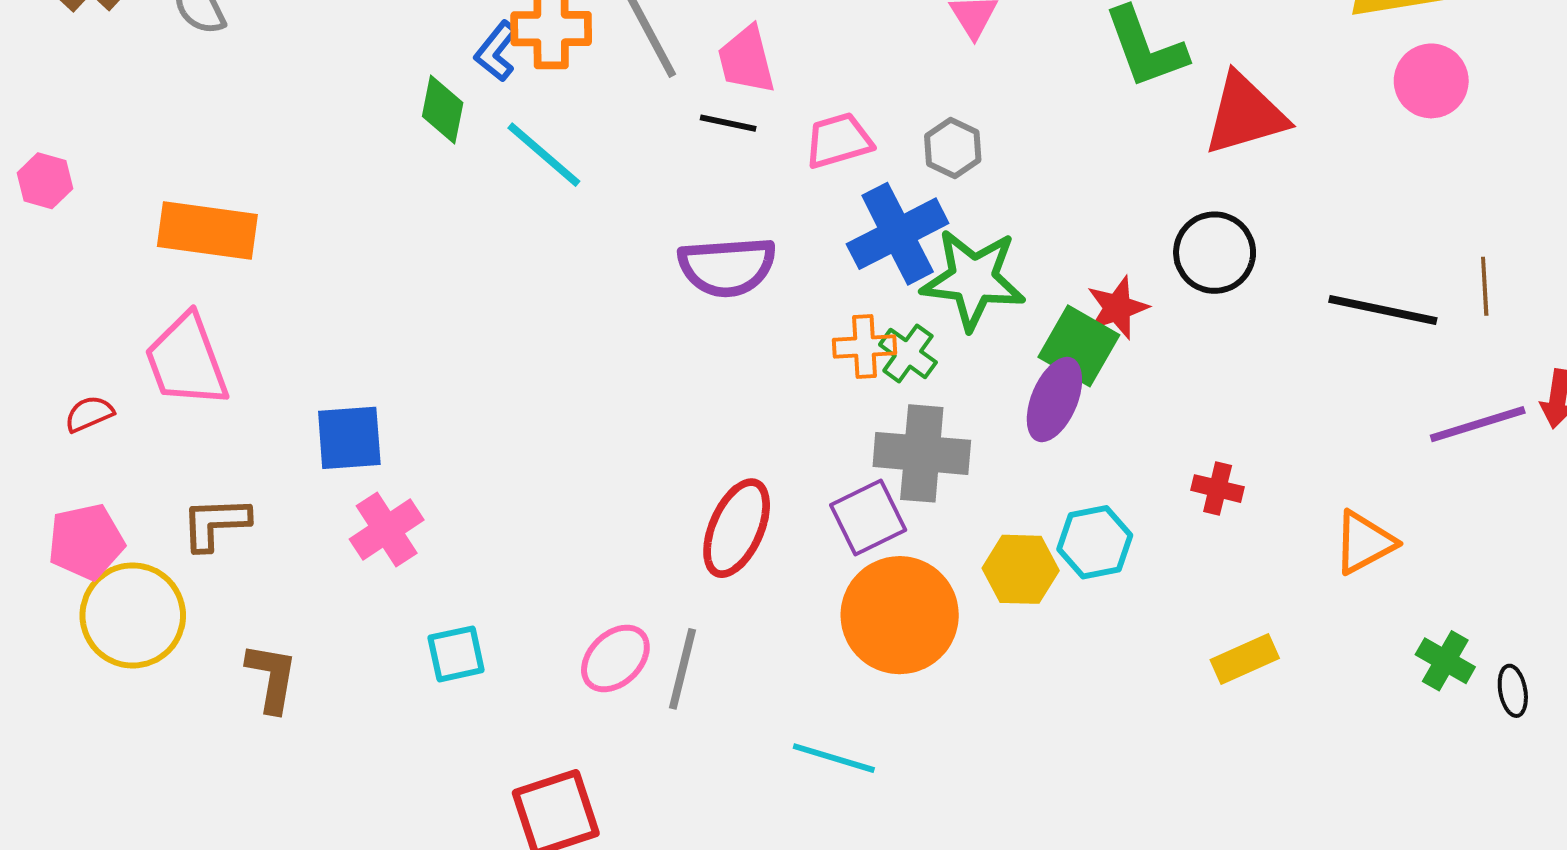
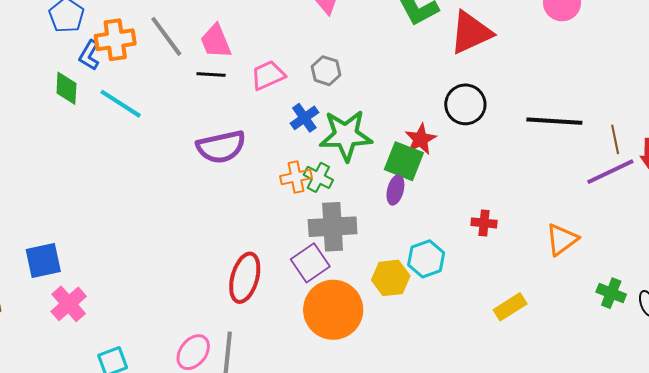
blue cross: (898, 234) -> (304, 118), size x0.6
brown line: (1485, 286) -> (615, 139), moved
purple ellipse: (1054, 400) -> (395, 190), size x0.7

